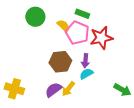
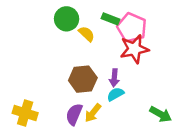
green circle: (35, 17) -> (67, 19), moved
pink pentagon: (77, 33) -> (132, 28), moved
purple semicircle: (53, 90) -> (74, 114), turned -30

